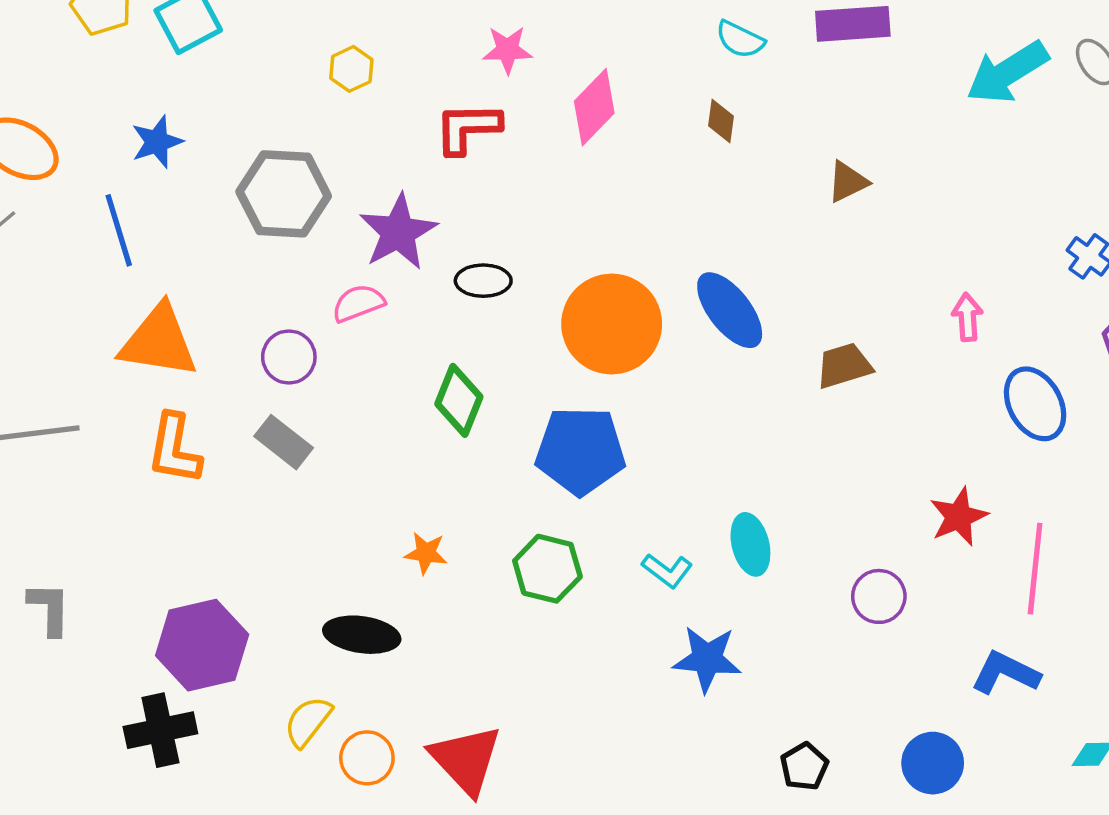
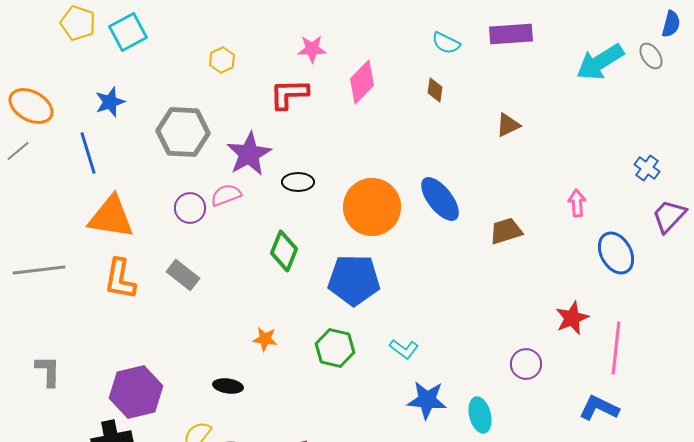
purple circle: (289, 357) -> (190, 208), moved
cyan ellipse: (750, 544) -> (480, 415), moved
black ellipse: (362, 635) -> (228, 386), size x0.7

